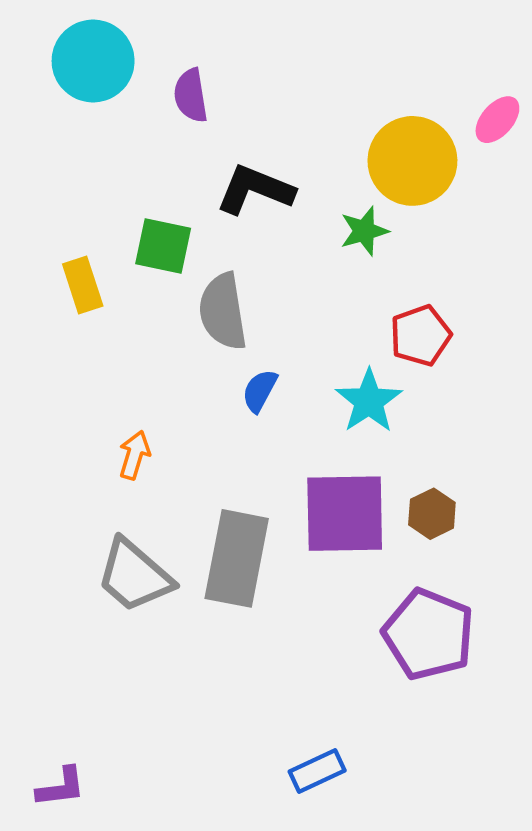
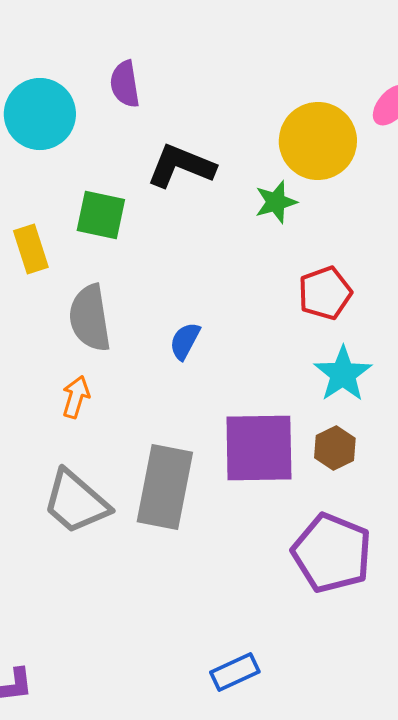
cyan circle: (93, 61) -> (40, 114), moved
gray semicircle: (223, 311) -> (90, 318), moved
cyan star: (369, 401) -> (343, 374), moved

